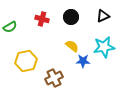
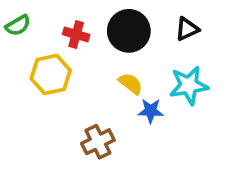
black circle: (71, 17) -> (129, 31), size x1.5
green semicircle: (10, 27) -> (18, 25), moved
yellow hexagon: (26, 61) -> (51, 74), moved

